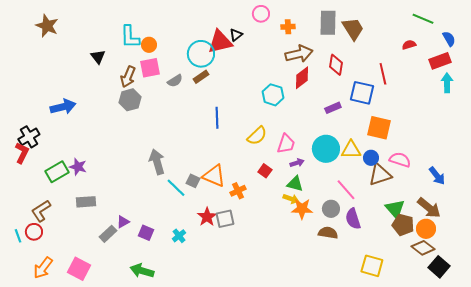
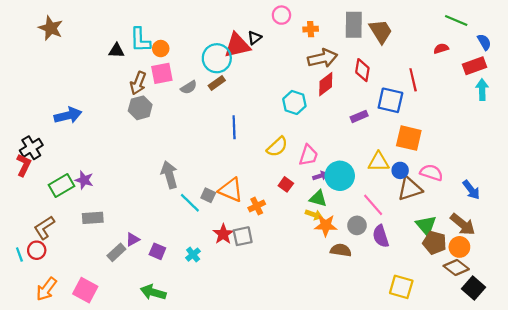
black triangle: (98, 57) -> (116, 51), moved, turned -49
cyan circle: (326, 149) -> (340, 176), moved
brown semicircle: (328, 233) -> (341, 250), moved

